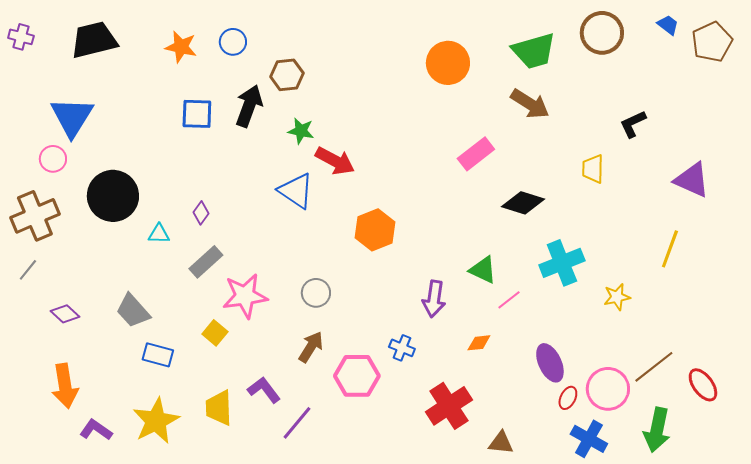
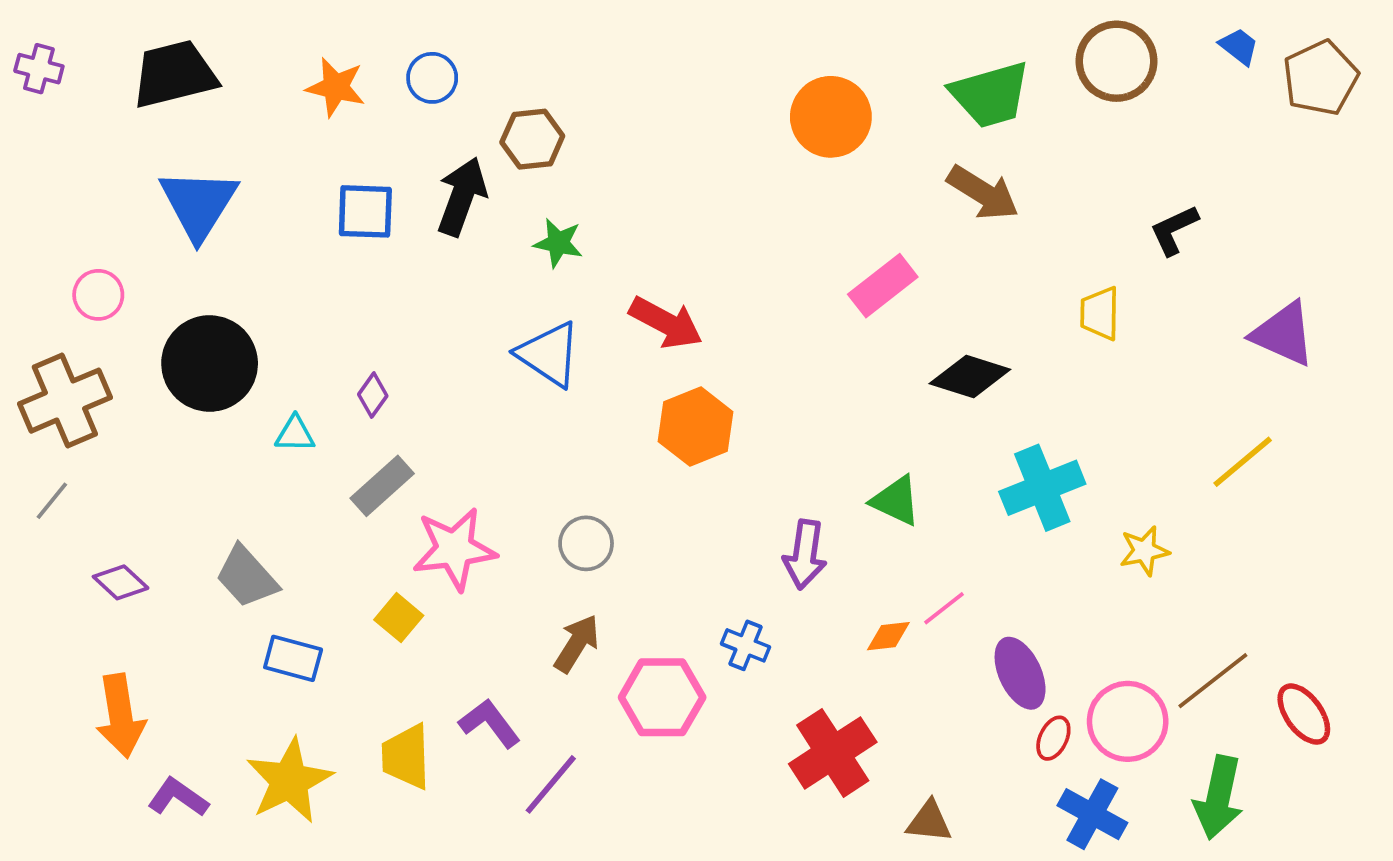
blue triangle: (72, 117) -> (198, 204), moved
red arrow: (335, 161) -> (666, 323), moved
yellow line: (670, 249) -> (1243, 462), turned 30
pink line: (509, 300) -> (944, 608), moved

